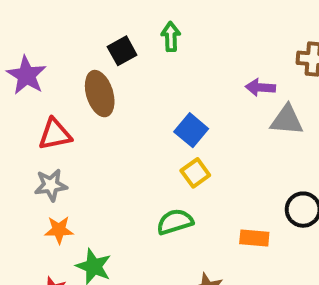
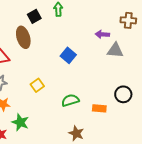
yellow square: (195, 173) -> (37, 85), moved
green semicircle: (175, 222) -> (70, 100), moved

